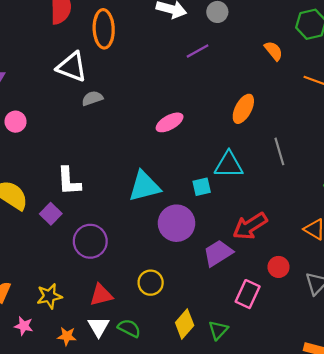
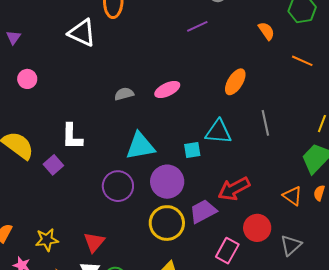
gray semicircle: (92, 98) -> (124, 94), moved
purple circle: (90, 241) -> (118, 186), moved
red circle: (279, 267) -> (257, 228), size x1.4
yellow circle: (151, 283) -> (167, 223), moved, size x1.5
red triangle: (101, 295) -> (94, 242), turned -40

